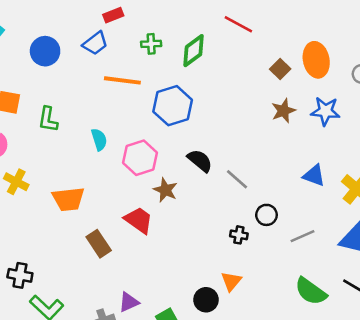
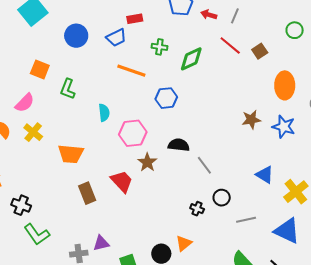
brown square: (280, 69) -> (260, 51), moved
blue hexagon: (173, 106) -> (166, 98), size x0.7
black semicircle: (200, 161) -> (179, 145), turned -45

